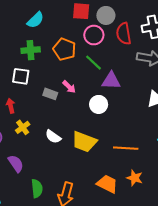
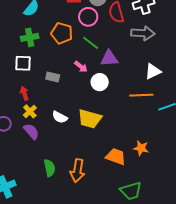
pink arrow: (69, 87) -> (81, 67), moved
red arrow: (11, 106) -> (24, 93), moved
orange line: (126, 148) -> (141, 95), moved
purple semicircle: (16, 164) -> (31, 131), moved

